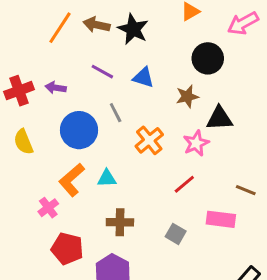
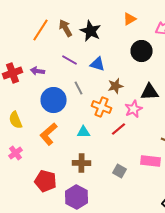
brown arrow: (97, 25) -> (66, 28), turned 48
brown star: (187, 96) -> (116, 86), moved
orange cross: (149, 140) -> (102, 107), turned -30
yellow semicircle: (23, 142) -> (16, 120), moved
cyan triangle: (107, 178) -> (84, 132), moved
red line: (184, 184) -> (118, 129), moved
pink cross: (48, 208) -> (16, 153), moved

